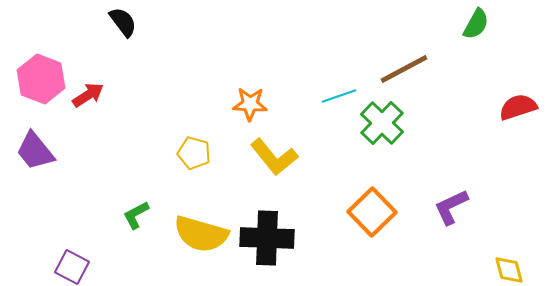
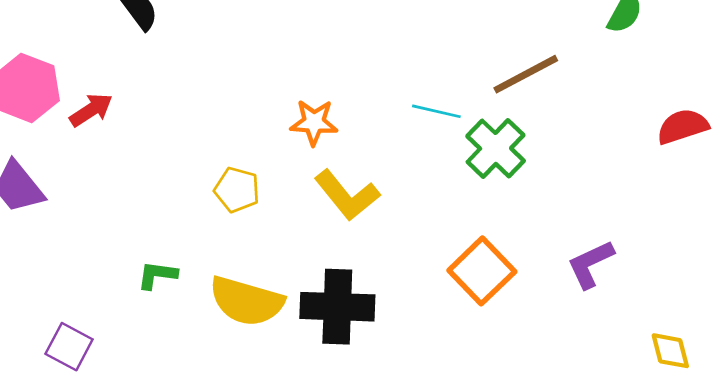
cyan line: (339, 96) -> (436, 111), turned 32
green L-shape: (136, 215) -> (157, 275), turned 36

